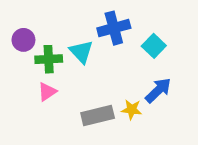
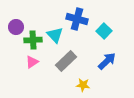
blue cross: (114, 28) -> (77, 19), turned 30
yellow star: (132, 110) -> (83, 85), moved
gray rectangle: (98, 115) -> (66, 61), moved, turned -30

